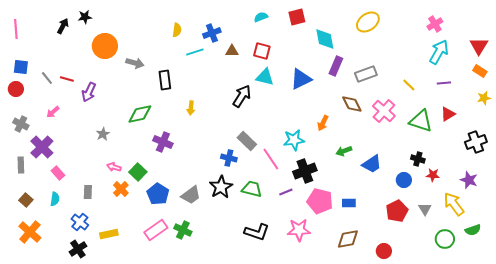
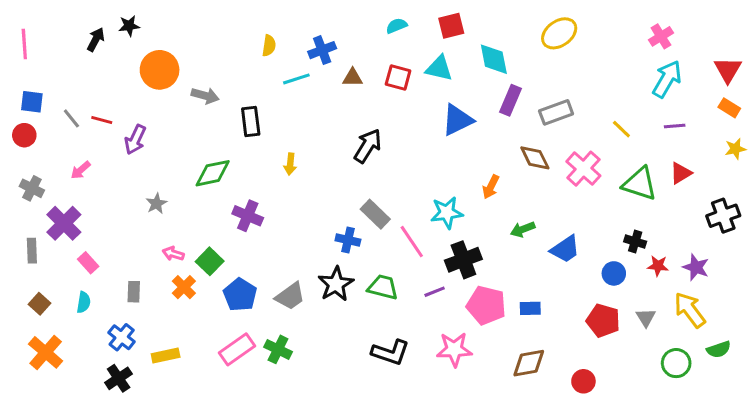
cyan triangle: (265, 77) -> (439, 68), moved
purple star: (469, 180) -> (696, 267), moved
red pentagon: (397, 211) -> (603, 321), turned -30

